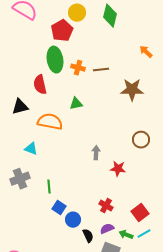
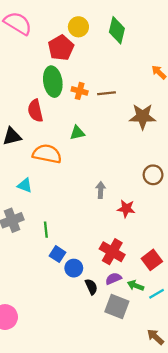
red cross: (106, 206) -> (112, 252), size x1.5
cyan line: (144, 234) -> (157, 294), moved

